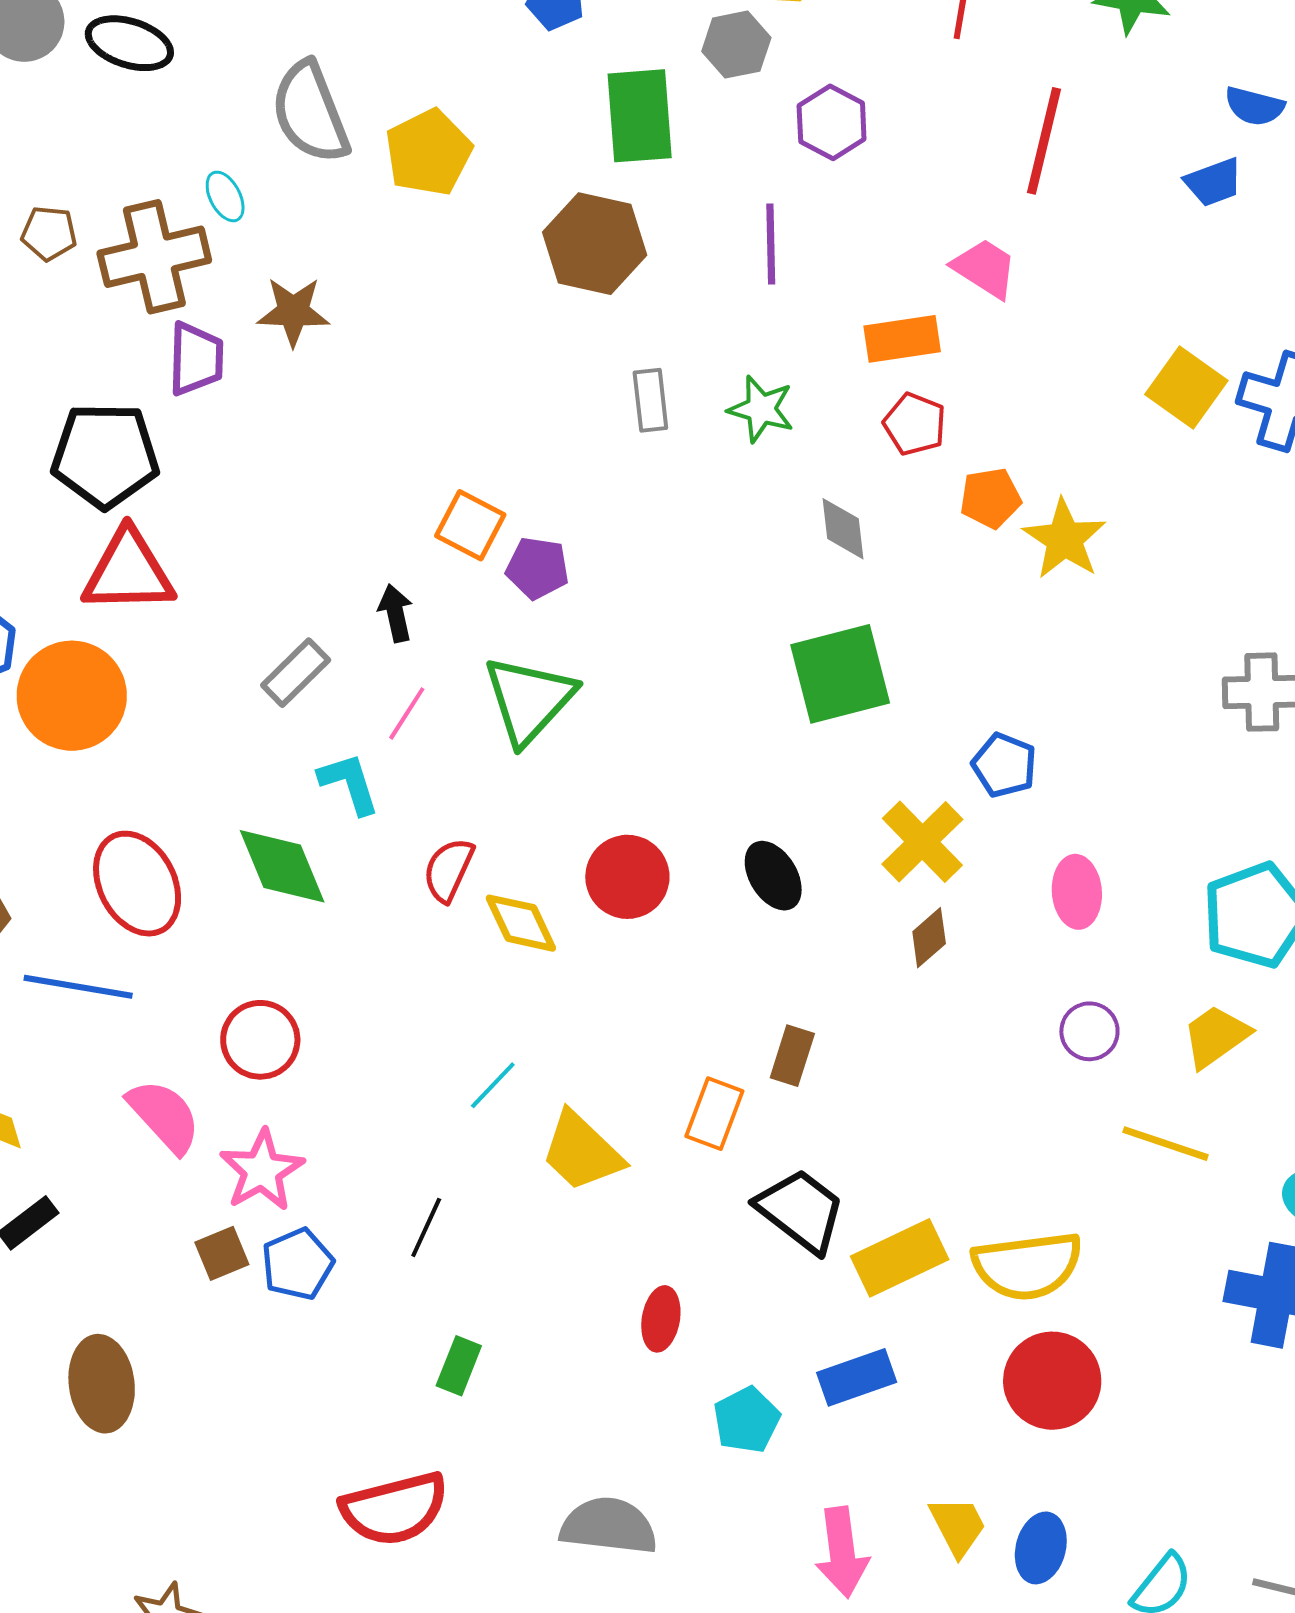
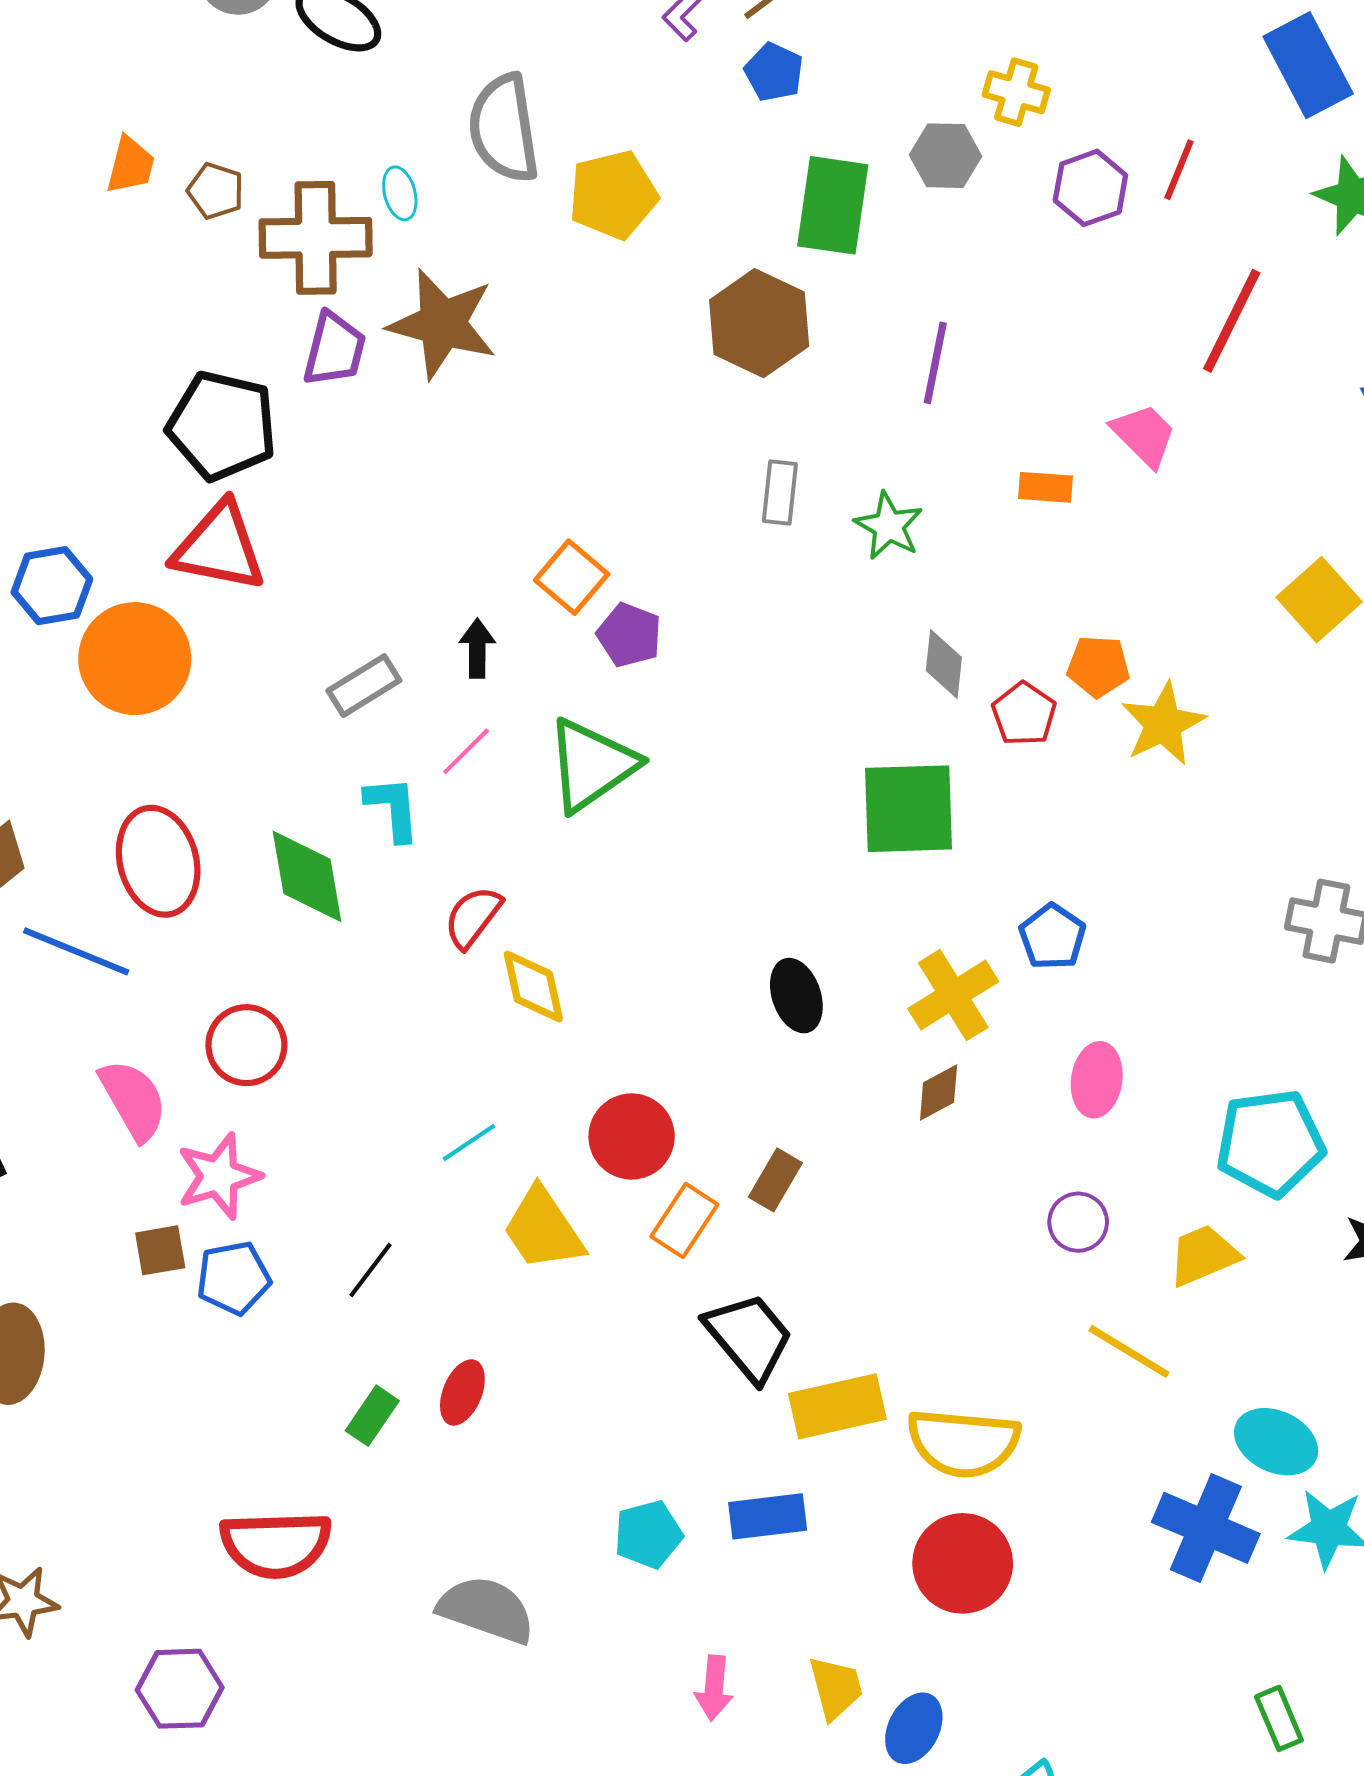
purple hexagon: (832, 122) -> (1090, 188), moved
brown star: (293, 312) -> (442, 324), size x1.5
orange rectangle: (902, 339) -> (1046, 487), size x0.7
red pentagon: (915, 424) -> (1024, 714), moved
red circle: (627, 877) -> (632, 1136), moved
red ellipse: (661, 1319) -> (462, 1392), moved
pink arrow: (842, 1552) -> (714, 1688), size x0.7

